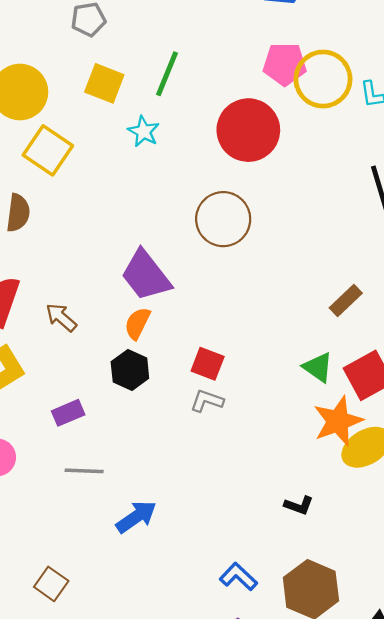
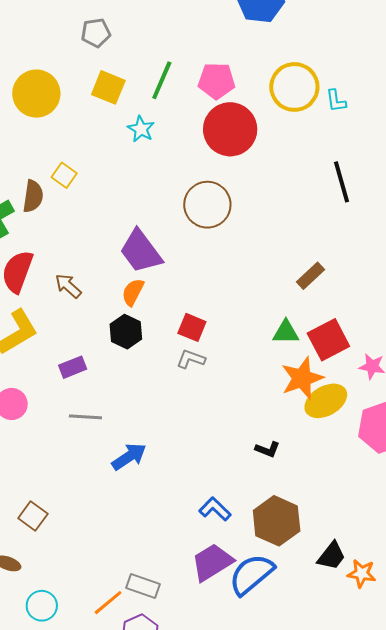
pink pentagon: (285, 64) -> (217, 81), moved
yellow square: (48, 150) -> (64, 175), moved, size x0.6
green triangle: (318, 367) -> (286, 332), turned -36
brown square: (51, 584) -> (33, 516), moved

